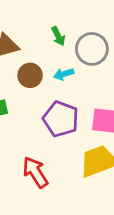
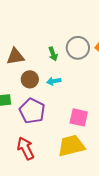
gray circle: (92, 49) -> (78, 48), moved
purple pentagon: (61, 119) -> (32, 111), moved

